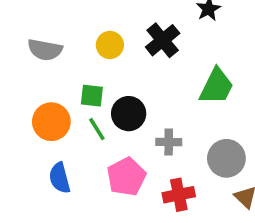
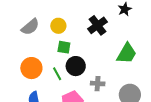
yellow circle: (110, 45) -> (58, 26), moved
gray semicircle: (45, 50) -> (30, 27), turned -54
green square: (92, 96) -> (64, 47), moved

